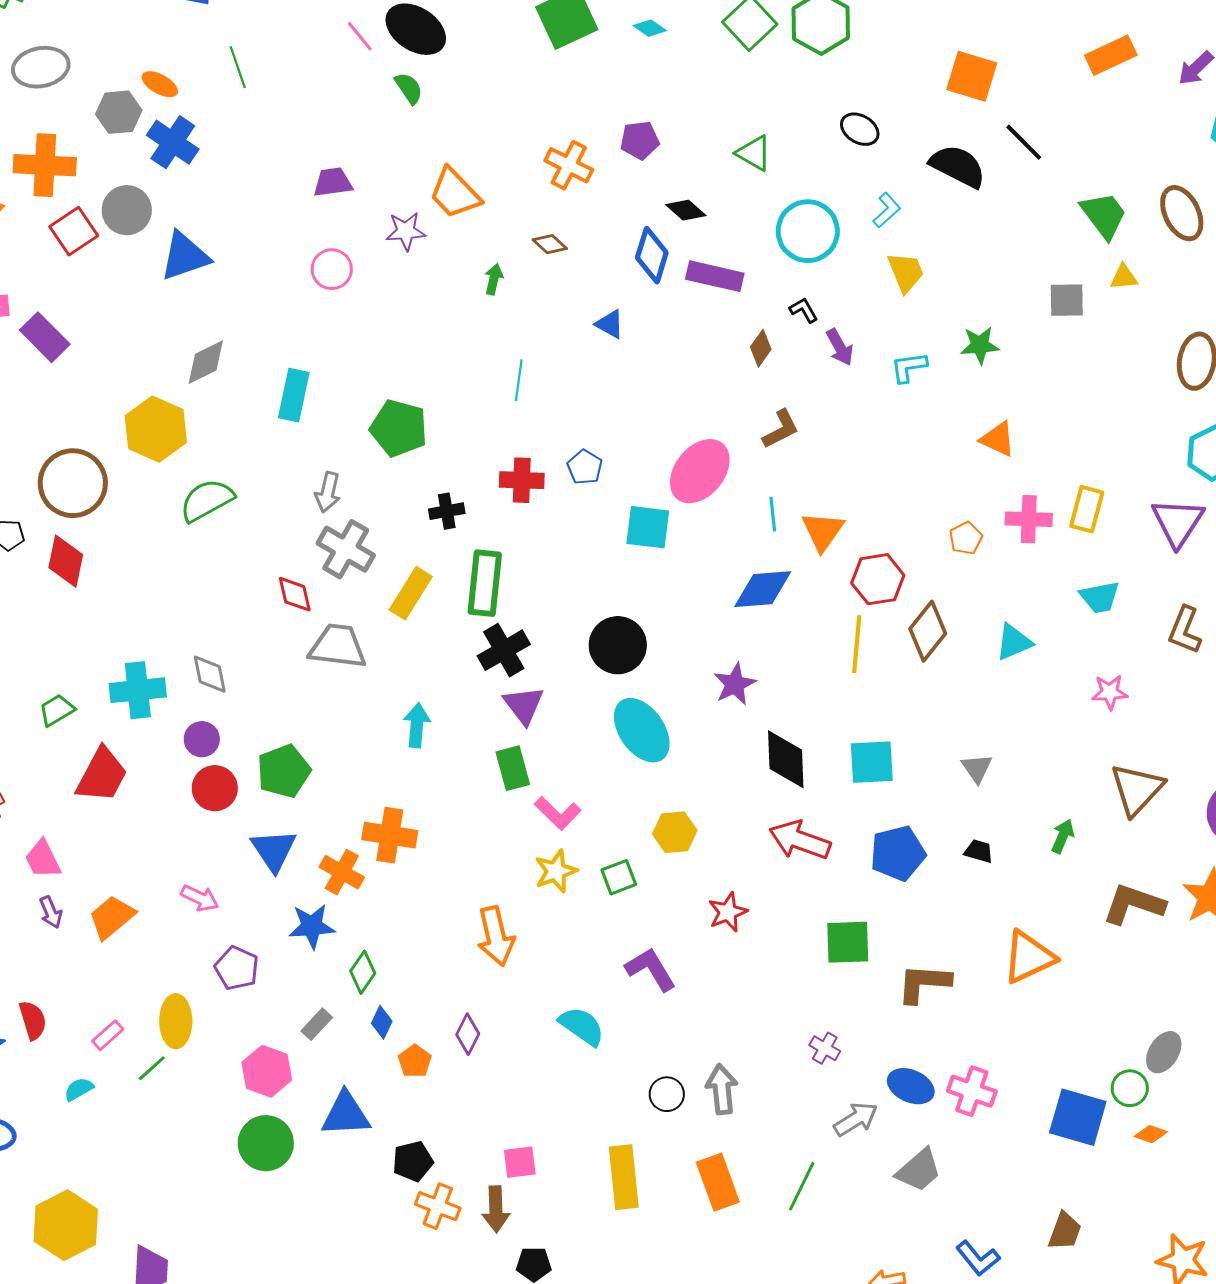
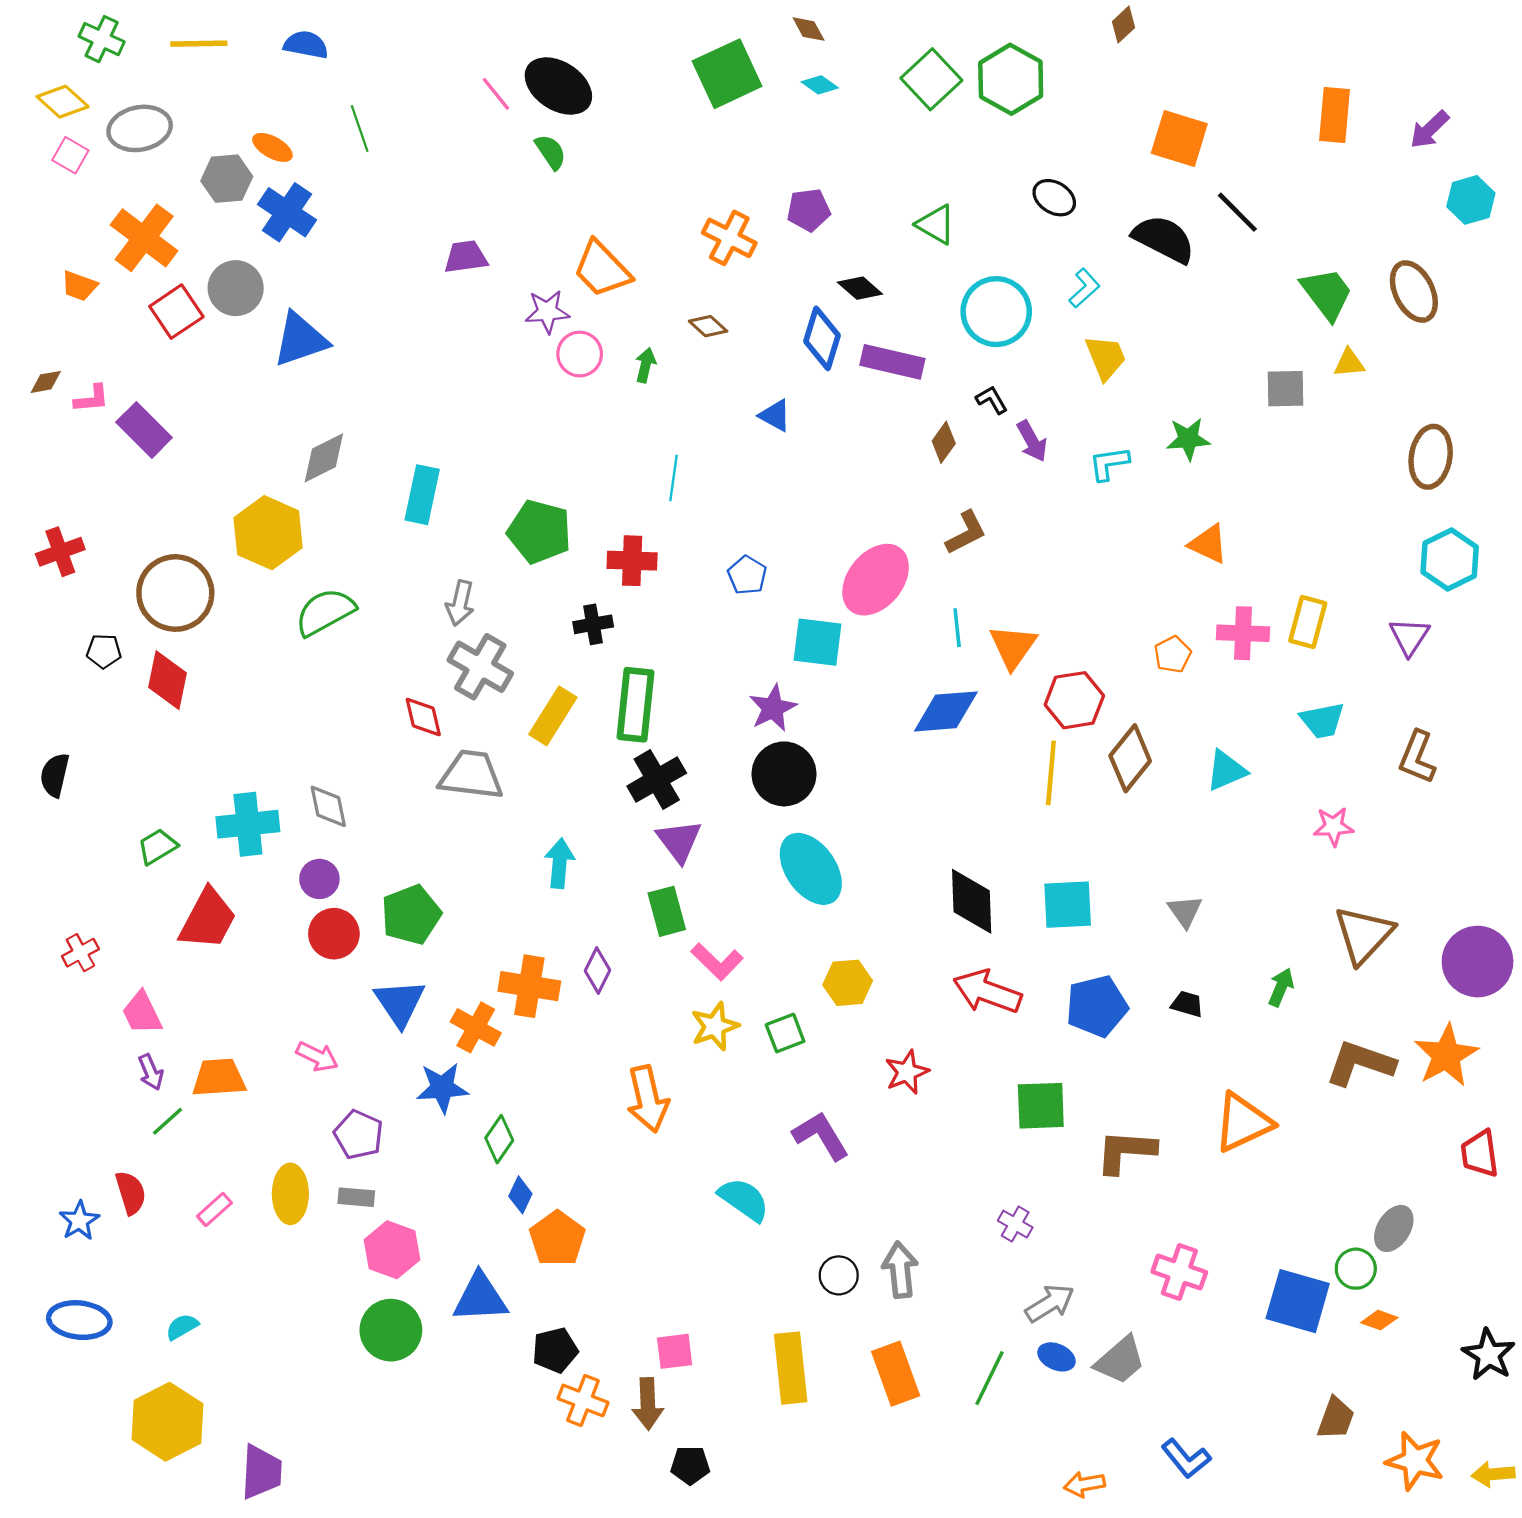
orange rectangle: (1111, 55) -> (1335, 115), turned -60
orange cross: (45, 165) -> (144, 238), turned 34
pink circle: (332, 269) -> (580, 354), moved
red cross: (522, 480) -> (632, 561), moved
purple triangle: (1178, 522) -> (1409, 637), size x0.7
purple star: (735, 684) -> (773, 708), moved
orange trapezoid: (112, 917) -> (219, 1078), turned 36
gray rectangle: (317, 1024) -> (356, 1197), moved, turned 52
purple diamond: (468, 1034) -> (597, 970), moved
orange pentagon: (415, 1061) -> (557, 1239), size x1.5
green line: (152, 1068) -> (168, 1121), moved
blue ellipse: (911, 1086) -> (1056, 1357), moved, size x0.7
cyan semicircle: (79, 1089) -> (182, 1327), moved
brown trapezoid: (1065, 1231) -> (1336, 1418), moved

